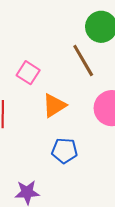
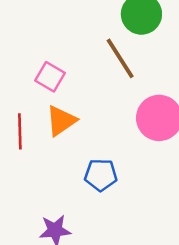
orange triangle: (54, 105) -> (61, 121), moved

